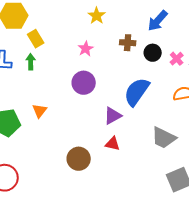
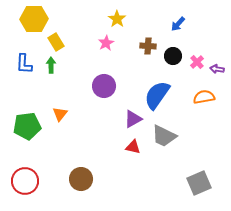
blue arrow: (158, 21) -> (178, 24), size x0.7
pink star: (86, 49) -> (106, 43), moved
gray trapezoid: (164, 138) -> (164, 136), moved
brown circle: (79, 159) -> (81, 179), moved

